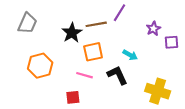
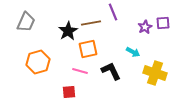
purple line: (120, 13) -> (113, 12), turned -54
purple square: (171, 42) -> (163, 23), moved
cyan arrow: (130, 55) -> (133, 52), moved
yellow cross: (158, 91) -> (155, 73), moved

